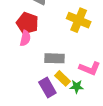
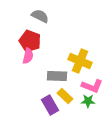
yellow cross: (79, 20) -> (80, 61), moved
green star: (77, 87) -> (88, 101), moved

